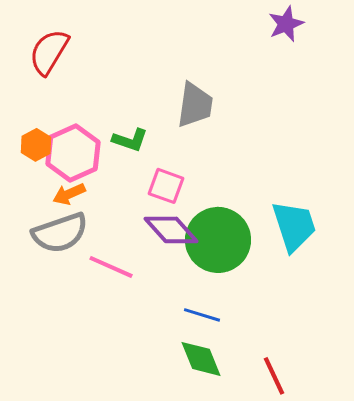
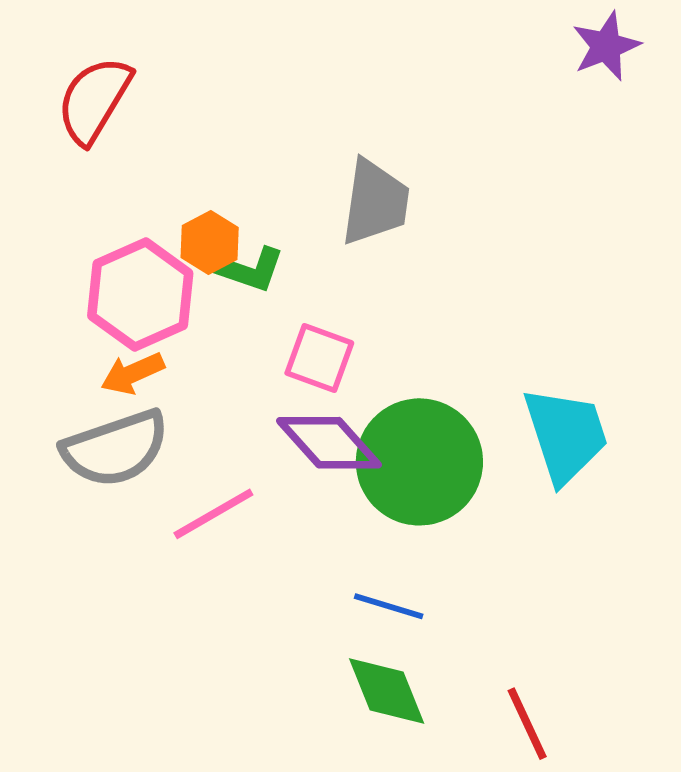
purple star: (286, 24) -> (606, 46), moved
orange hexagon: (36, 145) -> (210, 243), moved
pink line: (111, 267) -> (213, 514), turned -54

